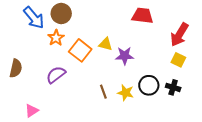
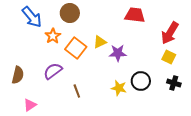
brown circle: (61, 14) -> (70, 13), moved
yellow triangle: (106, 44) -> (100, 42), turned -40
brown semicircle: (16, 68) -> (18, 75), moved
black cross: (173, 87) -> (174, 83), moved
brown line: (103, 92) -> (77, 91), moved

